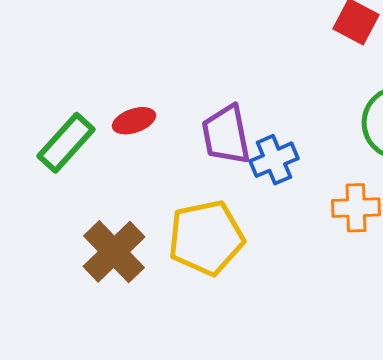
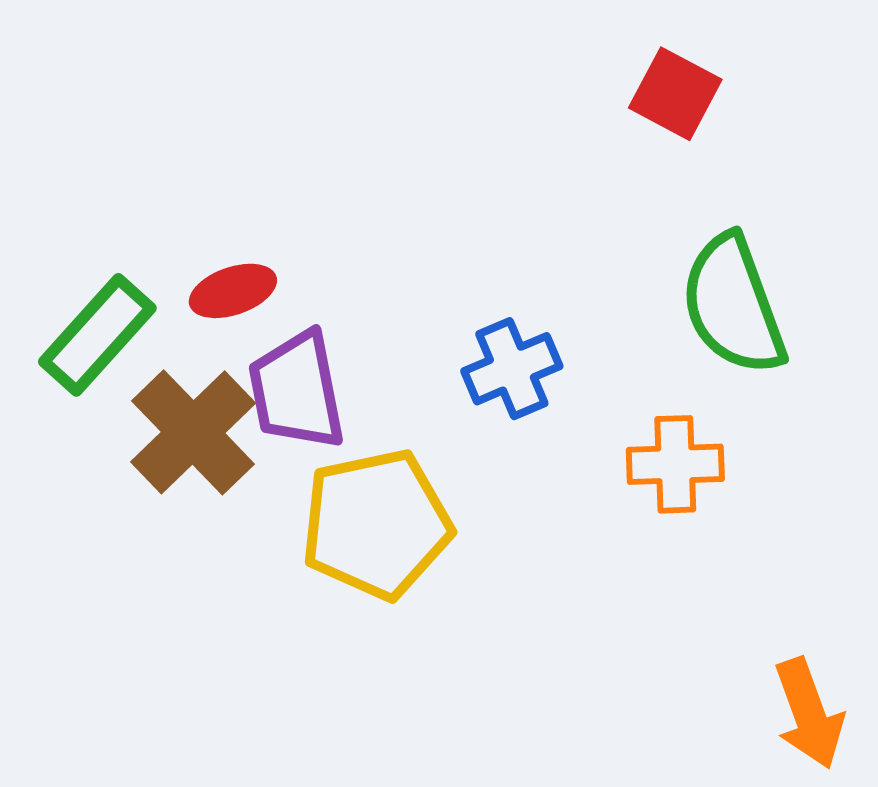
purple trapezoid: (226, 135) -> (297, 391), moved
brown cross: (114, 252) -> (193, 432), moved

